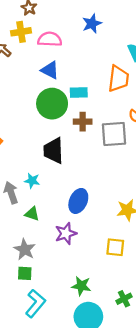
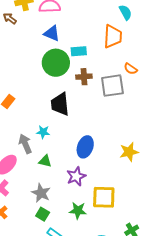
yellow square: (115, 247) -> (104, 197), moved, size x1.4
green square: (25, 273) -> (43, 214), turned 32
green star: (81, 286) -> (78, 211), moved

